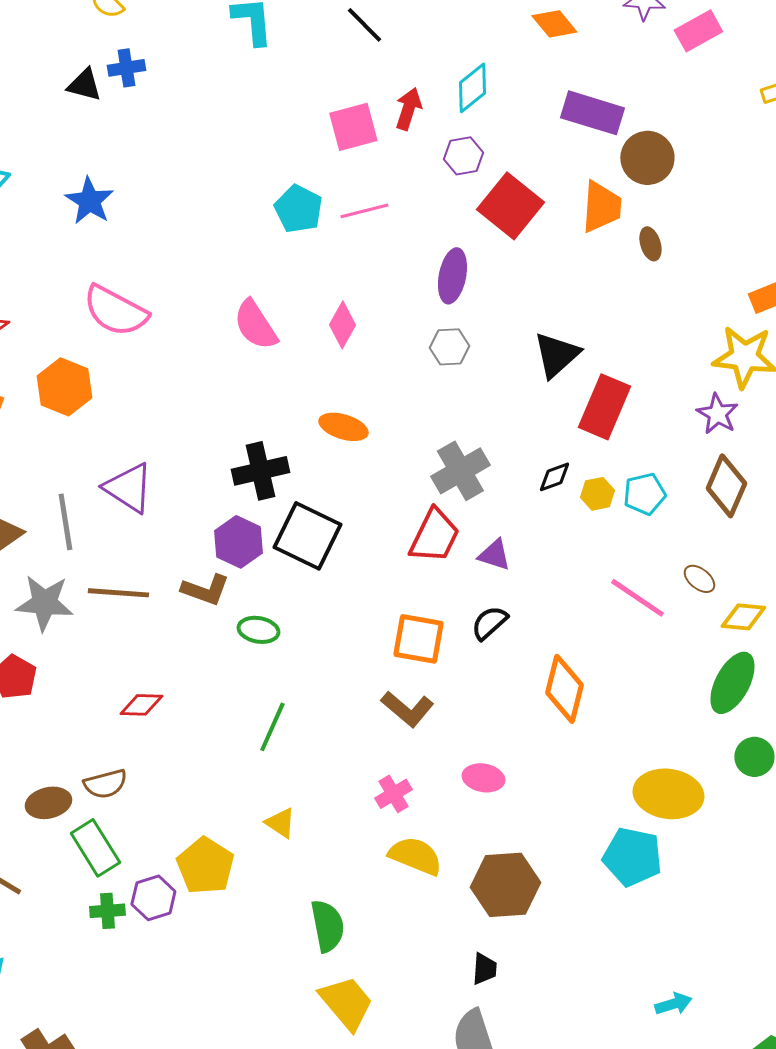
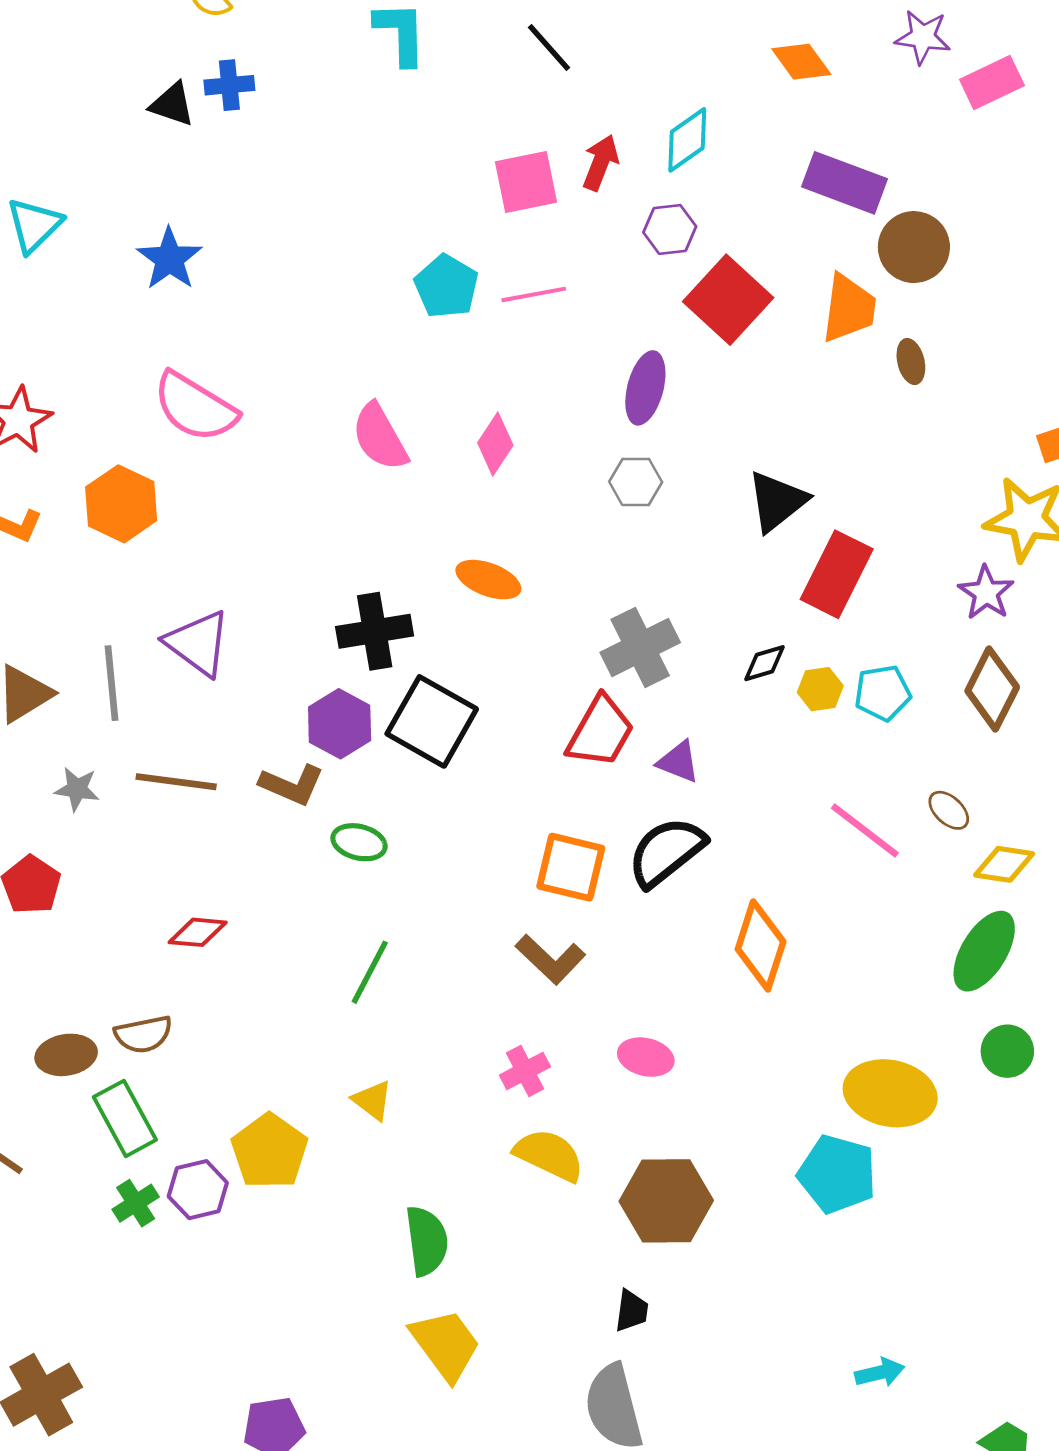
gray star: (44, 603) -> (77, 789), size x0.6
black semicircle: (489, 623) -> (666, 852), size x1.6
green cross: (107, 911) -> (136, 1203), turned -32

